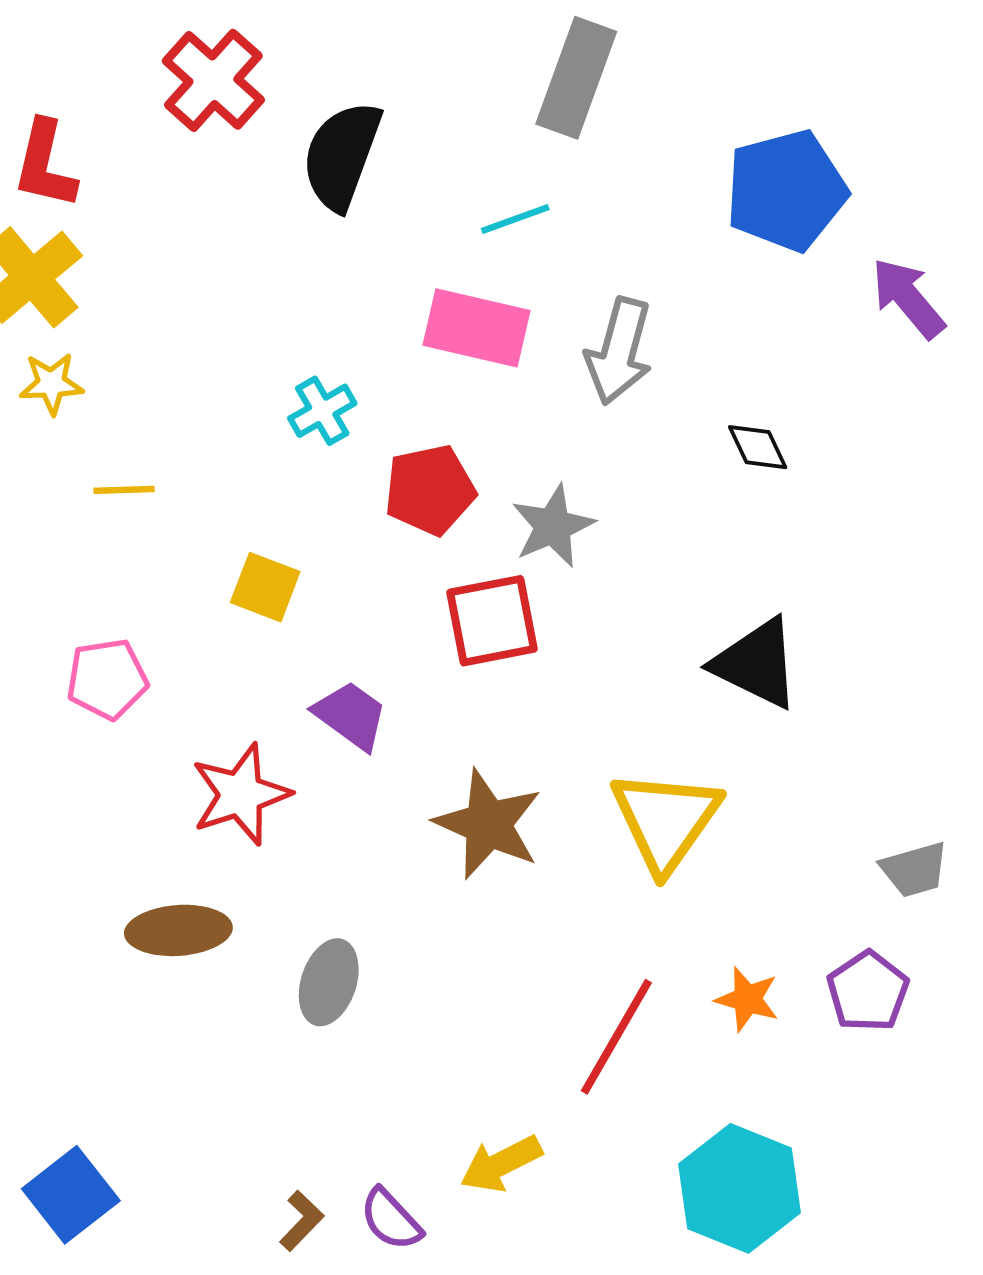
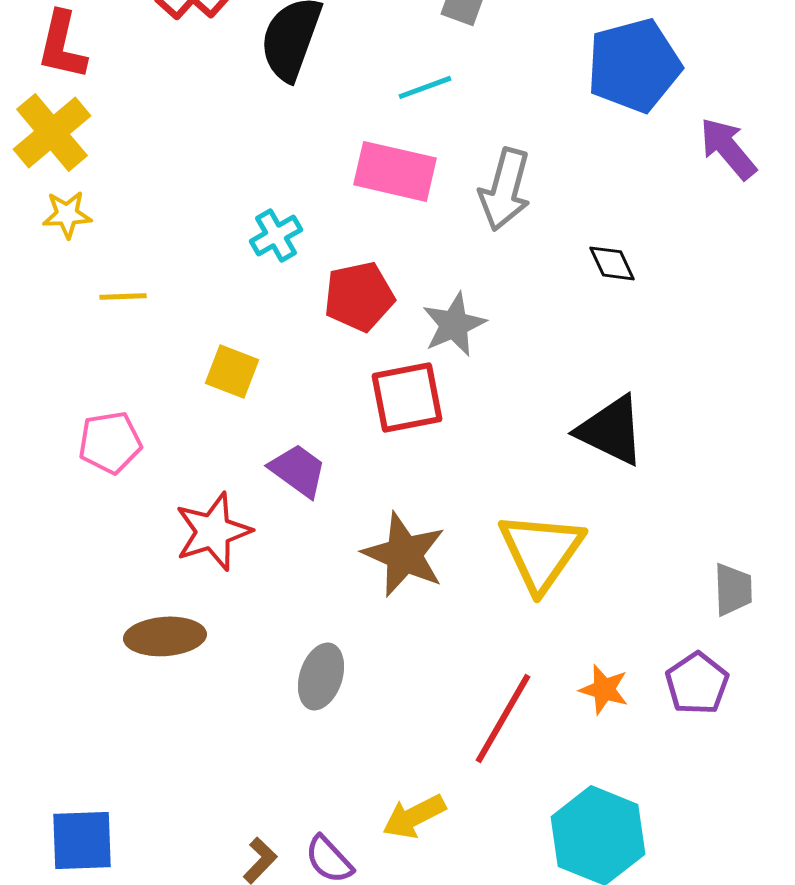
gray trapezoid: (914, 870) -> (733, 589), turned -76
gray ellipse: (329, 982) -> (321, 676), moved
blue square: (71, 1195) -> (82, 840), turned 36

